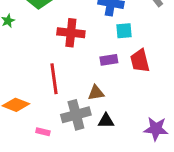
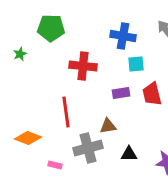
black triangle: (106, 121) -> (129, 154), moved

